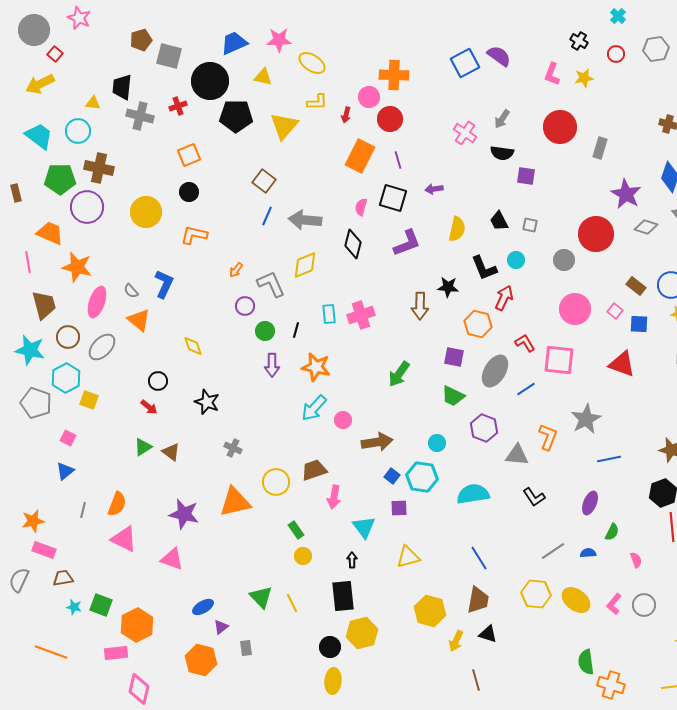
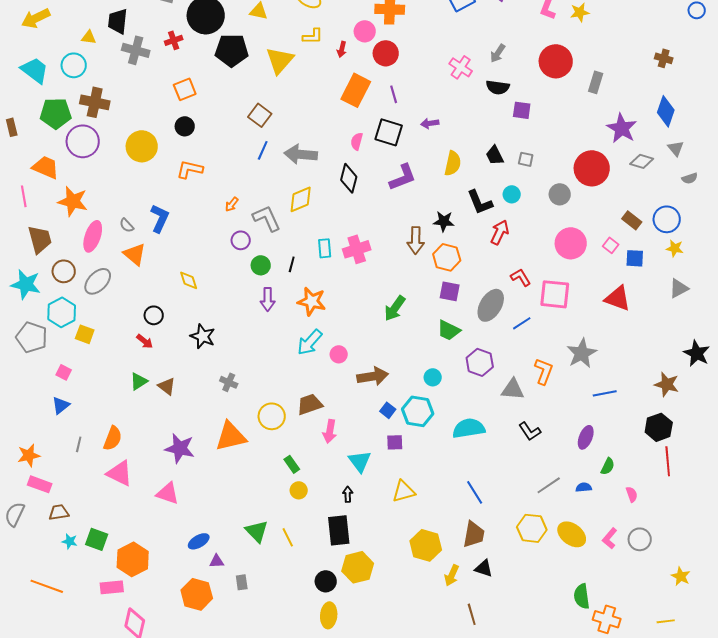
orange hexagon: (478, 324) -> (447, 257), moved
purple triangle: (221, 627) -> (217, 561), turned 35

